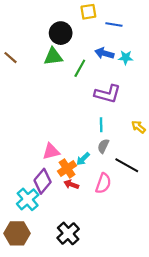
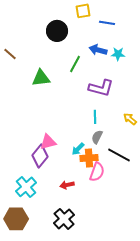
green triangle: (53, 57) -> (41, 78), moved
orange cross: (67, 168) -> (89, 158), moved, turned 30
purple diamond: (43, 181) -> (40, 156), moved
red arrow: (71, 184) -> (67, 185), moved, turned -32

